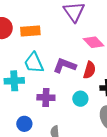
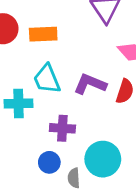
cyan circle: (80, 99) -> (103, 159), moved, size x1.6
blue circle: (24, 124) -> (49, 162), moved

